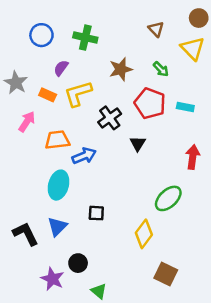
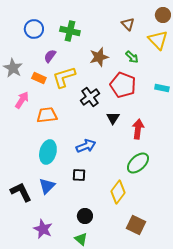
cyan rectangle: (185, 107) -> (162, 88), moved
blue arrow: (84, 156) -> (86, 146), moved
red arrow: (193, 157) -> (138, 129), moved
black circle: (78, 263) -> (85, 216), moved

